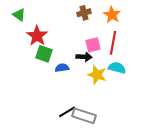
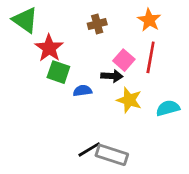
brown cross: (84, 13) -> (97, 24), moved
green triangle: (19, 15) -> (25, 20), size x1.5
pink square: (93, 45) -> (124, 60), turned -35
cyan semicircle: (117, 68) -> (168, 108), moved, turned -30

